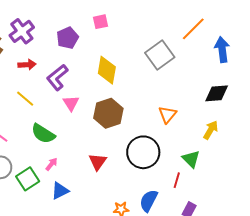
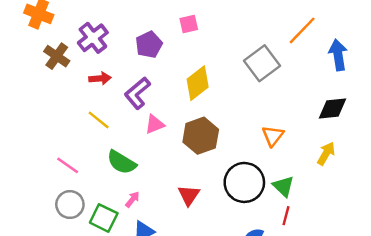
yellow diamond: (107, 70) -> (198, 83), turned 44
pink triangle: (71, 103) -> (155, 124), turned 42
green triangle: (191, 159) -> (283, 186), moved
green square: (28, 179) -> (104, 218), turned -30

